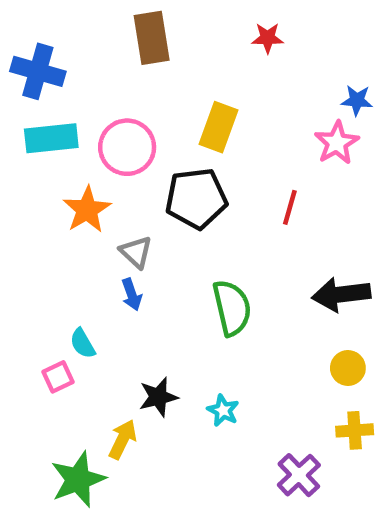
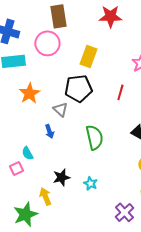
red star: (268, 38) -> (110, 16), size x1.6
pink circle: (127, 147) -> (47, 43), moved
gray triangle: (136, 252) -> (60, 109), moved
yellow arrow: (123, 439) -> (45, 196), turned -48

